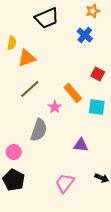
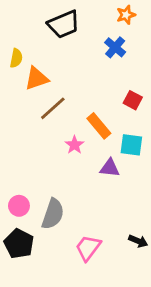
brown line: (30, 89) -> (53, 108), moved
gray semicircle: (39, 130) -> (53, 214), moved
purple triangle: (81, 145) -> (110, 168), moved

